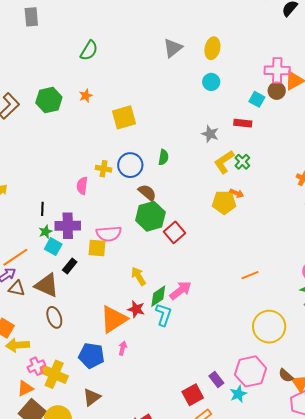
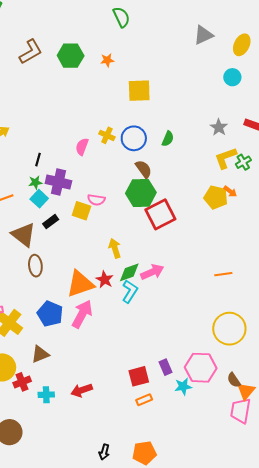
green semicircle: (89, 50) -> (121, 17), turned -70
red square: (175, 232) -> (160, 214), size x1.4
pink semicircle: (109, 234) -> (96, 200), size x0.7
brown ellipse: (54, 317) -> (35, 266), moved
pink arrow: (123, 348) -> (82, 314), size x2.0

